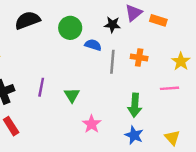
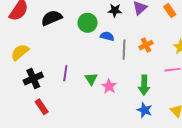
orange rectangle: (158, 20) -> (170, 11), moved, turned 40
black star: (112, 25) -> (115, 10), moved
orange cross: (139, 58) -> (146, 45), turned -32
pink star: (92, 124) -> (109, 86), moved

